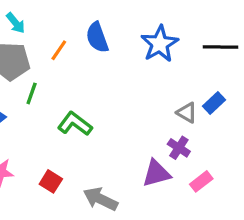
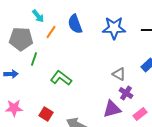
cyan arrow: (16, 23) -> (38, 16), moved
blue star: (160, 44) -> (114, 28), turned 30
gray triangle: (187, 113) -> (119, 74), moved

